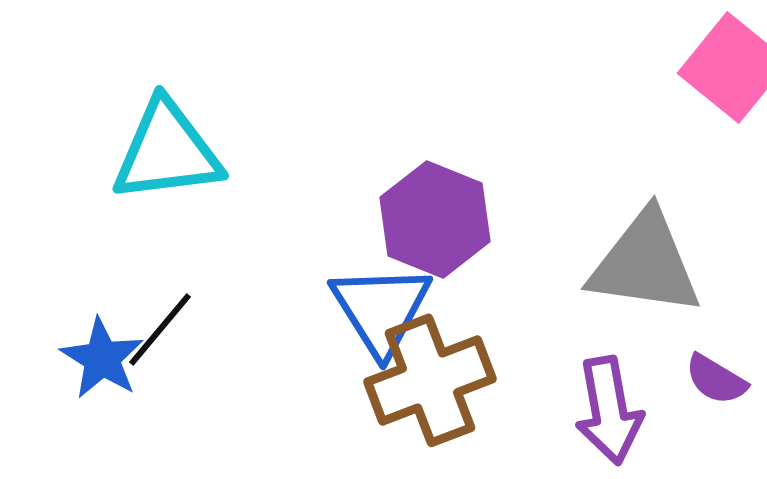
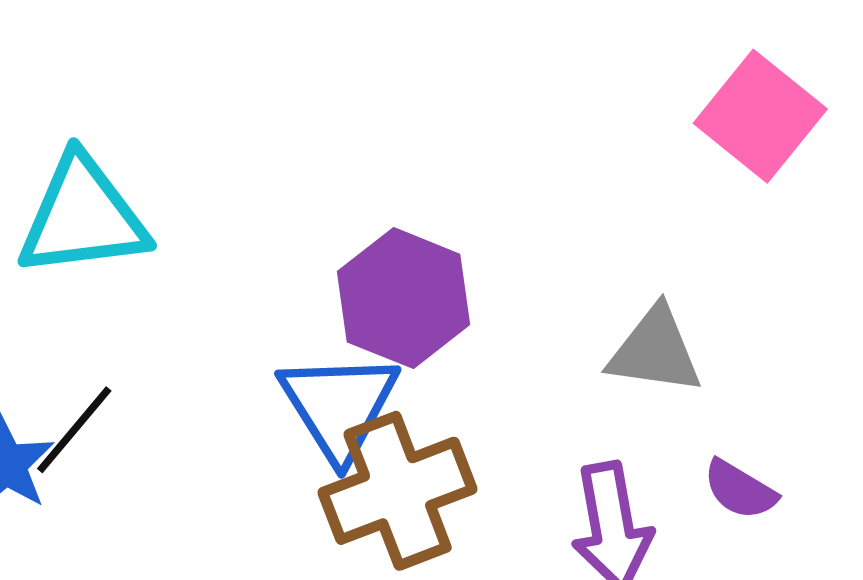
gray triangle: (645, 263) -> (655, 351), size x0.7

